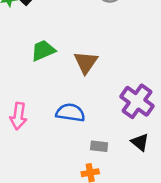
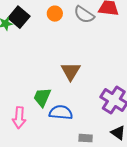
green trapezoid: (43, 50) -> (42, 97), moved, turned -40

